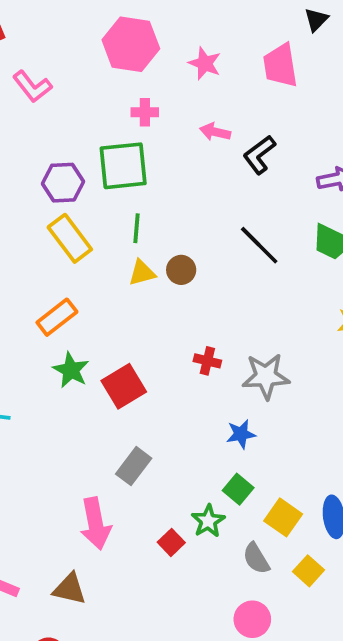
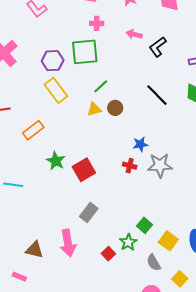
green line: (136, 228) -> (101, 86), moved, turned 42
orange rectangle: (57, 317) -> (33, 130), moved
red cross: (207, 361) -> (130, 166), moved
blue star: (241, 434) -> (140, 144), moved
yellow square: (309, 571) -> (180, 279), moved
brown triangle: (70, 589) -> (35, 250), moved

